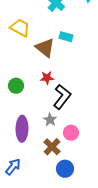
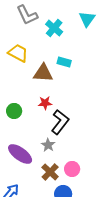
brown triangle: (45, 48) -> (43, 73), turned -35
purple ellipse: (22, 129) -> (20, 154), turned -55
pink circle: (71, 133) -> (72, 169), moved

